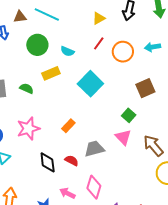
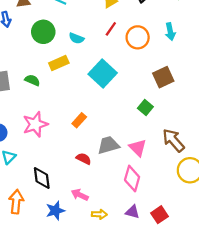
cyan arrow: (153, 47) -> (170, 32), turned -91
pink triangle: (123, 137) -> (138, 148), moved
black diamond: (48, 162) -> (42, 178), moved
pink diamond: (94, 187) -> (132, 178), moved

